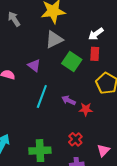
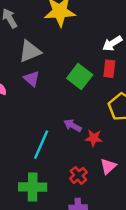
gray triangle: (54, 39) -> (30, 51), moved
cyan line: (42, 96) -> (41, 145), moved
pink triangle: (103, 150) -> (108, 166), moved

